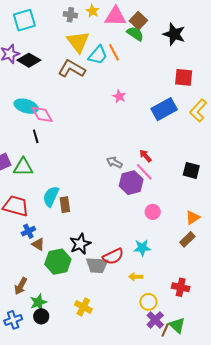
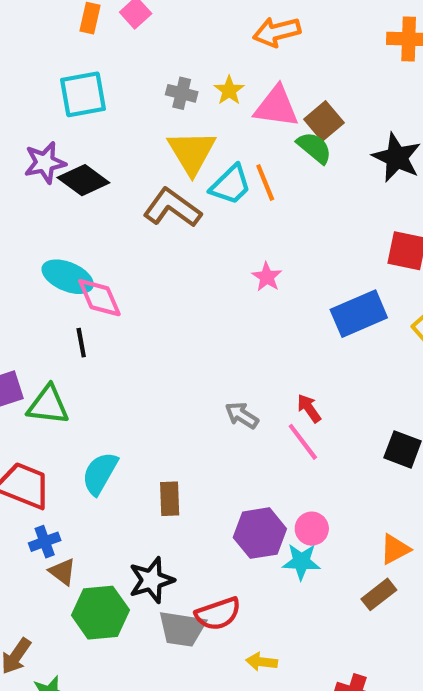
purple hexagon: (131, 183) -> (260, 533), moved
brown rectangle: (65, 205) -> (170, 499), moved
cyan star: (142, 248) -> (301, 562), moved

